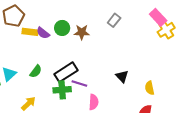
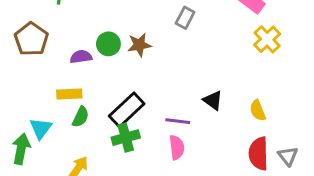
yellow cross: (166, 30) -> (267, 39), moved
yellow rectangle: (30, 32) -> (69, 94), moved
purple semicircle: (43, 33) -> (81, 57), turned 144
purple line: (79, 84) -> (178, 121), moved

